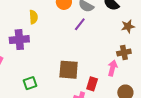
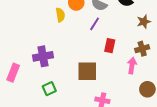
yellow semicircle: (33, 17) -> (60, 15), moved
purple cross: (19, 40) -> (43, 56), moved
red rectangle: (92, 84) -> (110, 46), moved

